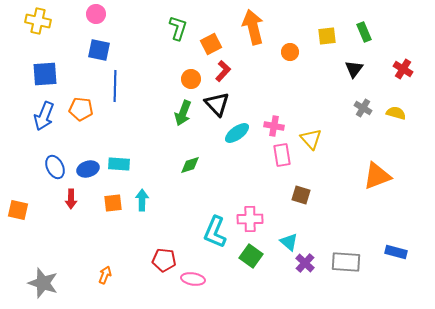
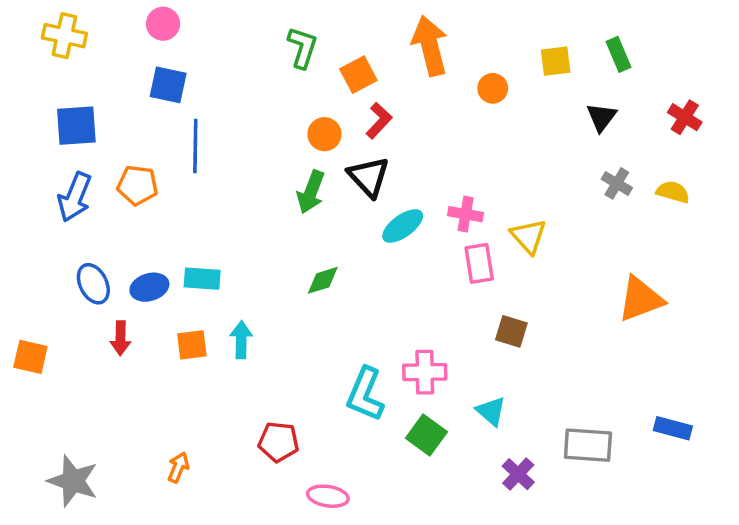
purple cross: (305, 263) -> (518, 474), moved
pink ellipse: (193, 279) -> (328, 496), moved

